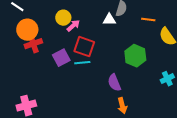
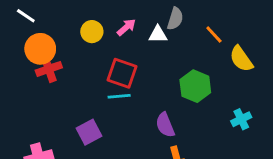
orange line: (148, 20) -> (214, 34), turned 40
pink arrow: (73, 26) -> (126, 27), moved
purple square: (61, 58) -> (89, 132), moved

